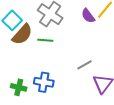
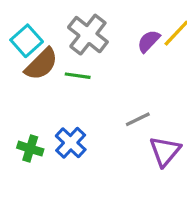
purple semicircle: (88, 16) -> (149, 41), turned 77
blue cross: (44, 82) -> (71, 143), turned 30

